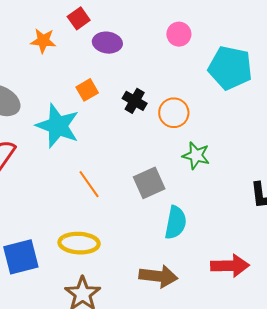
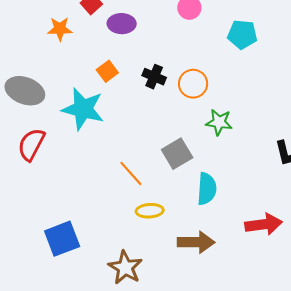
cyan pentagon: (230, 68) -> (242, 34), size x0.7
orange line: (89, 184) -> (131, 173), moved
yellow ellipse: (79, 243) -> (150, 211), moved, size x0.7

